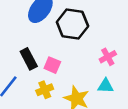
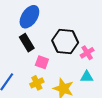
black hexagon: (72, 24) -> (65, 41), moved
black rectangle: (29, 59) -> (27, 43), moved

